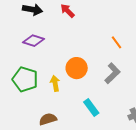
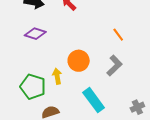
green pentagon: (25, 79) -> (33, 87), moved
cyan rectangle: (91, 108) -> (94, 100), size x1.4

